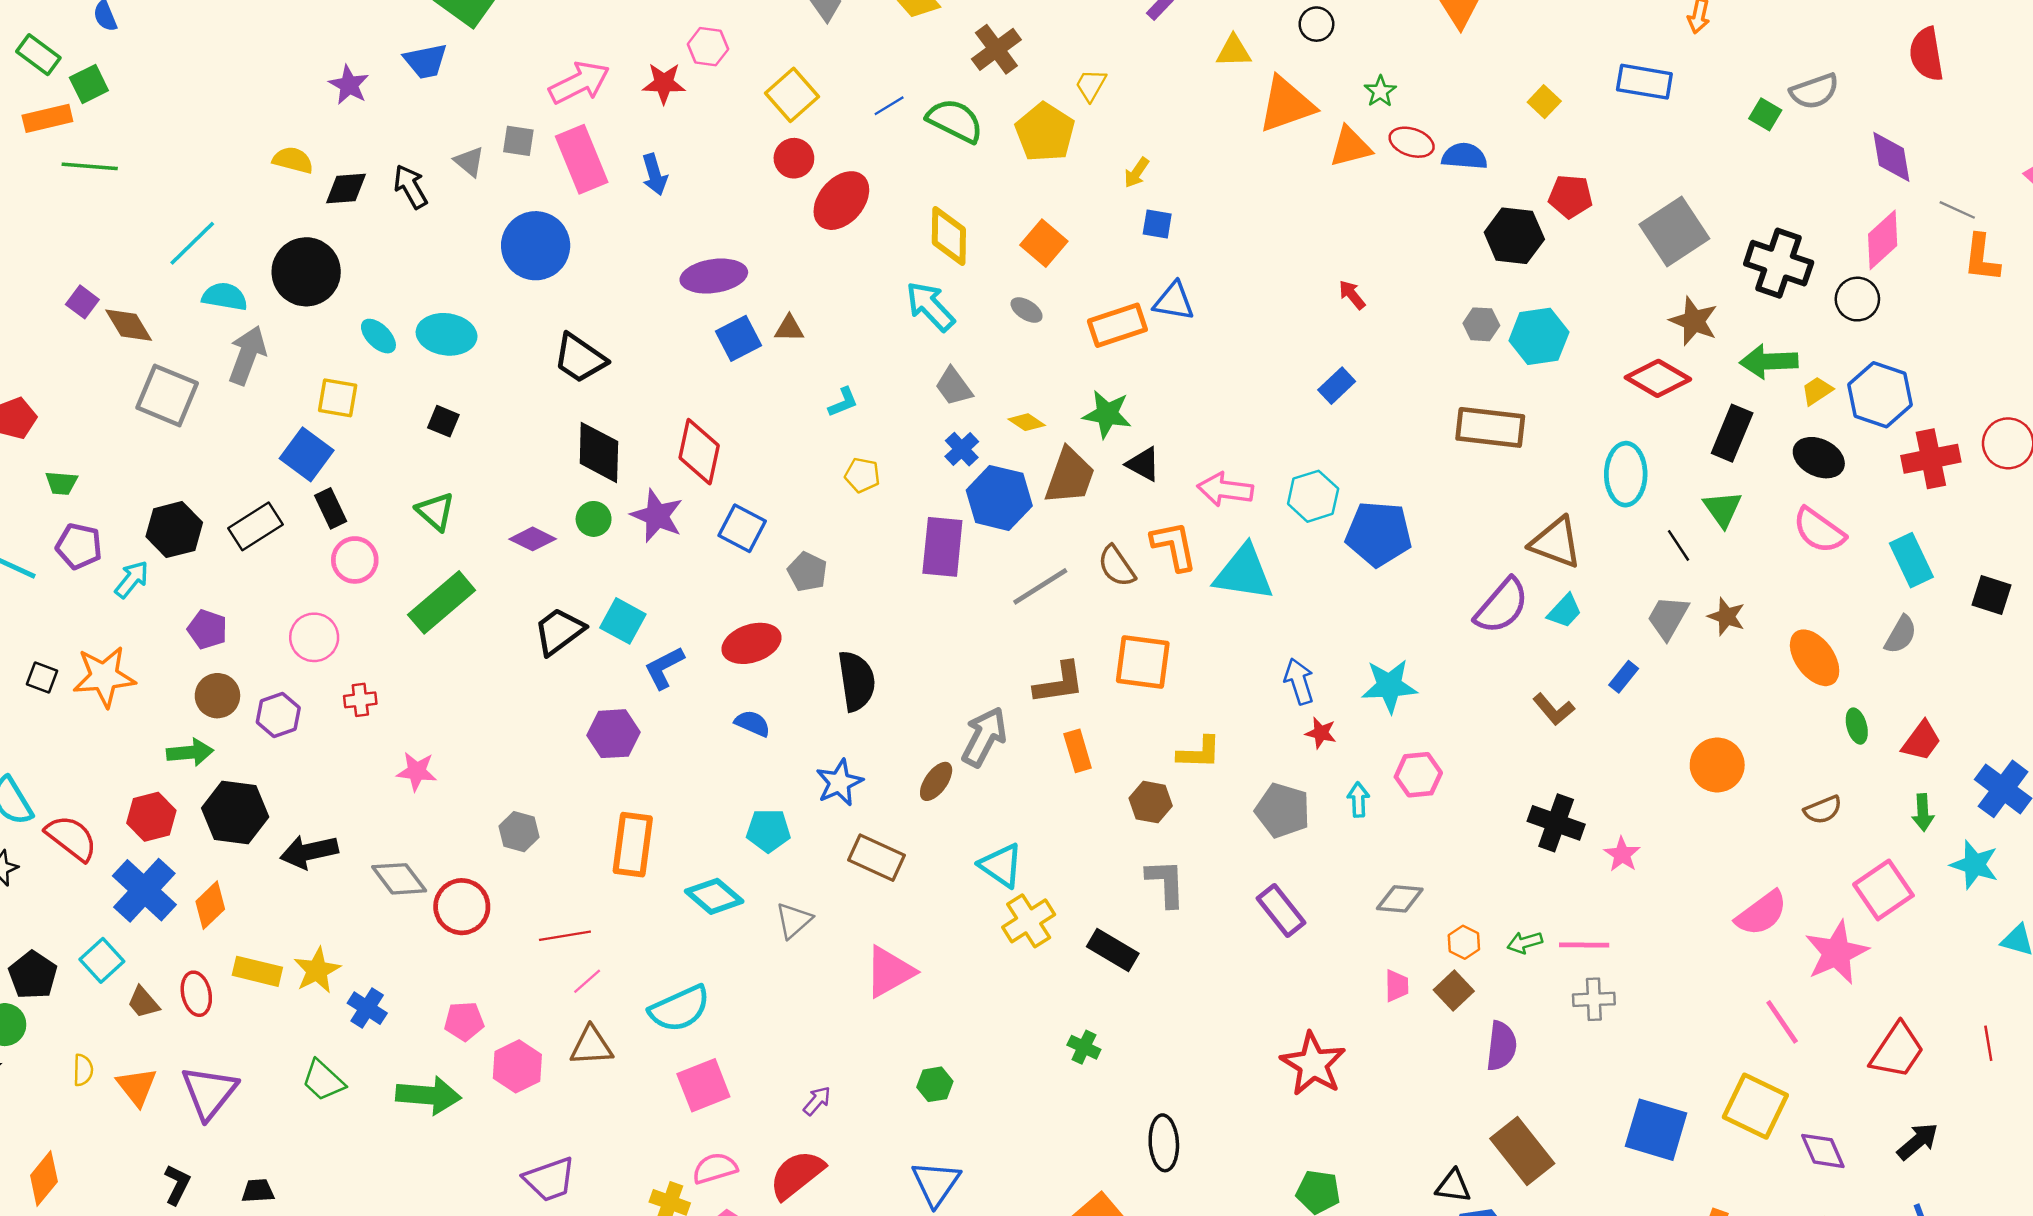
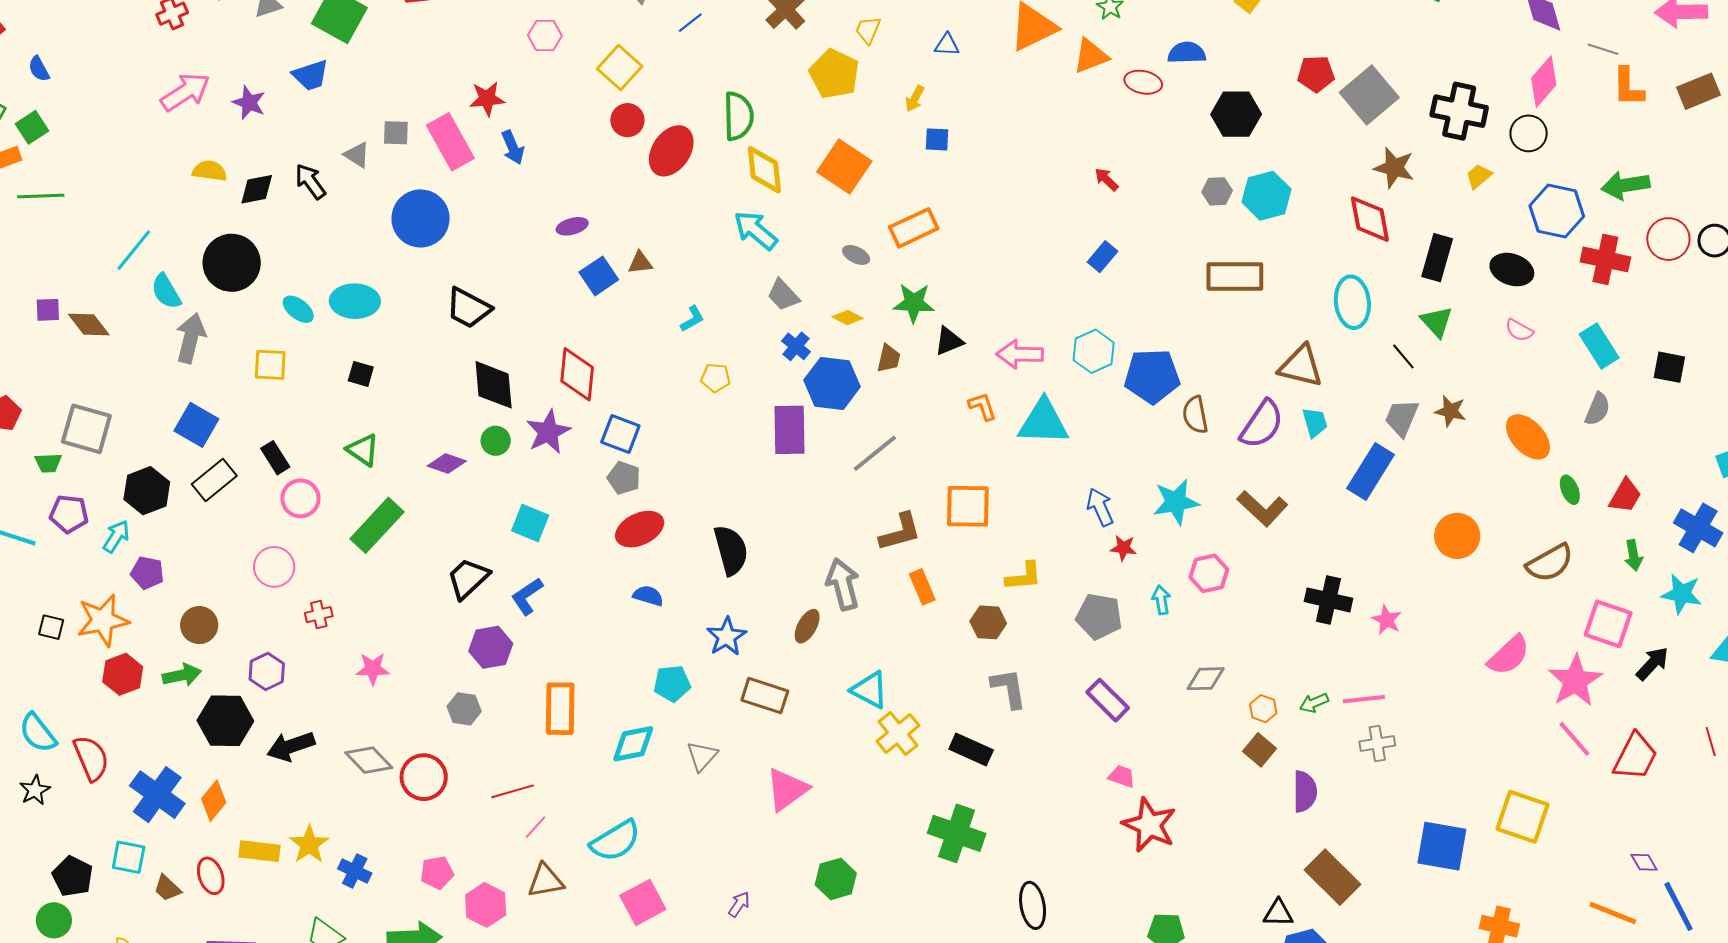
pink arrow: (579, 83) -> (185, 92), moved
red star: (664, 83) -> (487, 99), moved
blue line: (889, 106) -> (690, 23), moved
green semicircle: (955, 121) -> (738, 116), moved, turned 69
red ellipse: (1412, 142) -> (1143, 82), moved
red pentagon: (1570, 196) -> (1316, 74), moved
orange square: (1044, 243) -> (844, 166), size x1.4
purple ellipse: (714, 276) -> (572, 226), size x0.6
cyan semicircle: (225, 297) -> (166, 291), turned -123
blue triangle: (1174, 301) -> (947, 45), moved, size x0.7
purple square: (82, 302) -> (48, 310), turned -32
gray ellipse: (1027, 310) -> (856, 255), moved
green arrow: (1769, 361) -> (1625, 185), moved
red diamond: (1658, 378) -> (1370, 219), turned 56
yellow trapezoid: (1817, 391) -> (1479, 176), moved
gray square: (167, 395) -> (86, 429), moved
blue square: (307, 454) -> (196, 425), moved
red cross: (1931, 459) -> (1605, 259), turned 30
black triangle: (1143, 464) -> (949, 341), turned -44
brown trapezoid: (1070, 476) -> (889, 358), size x0.6
purple star: (657, 516) -> (548, 432), turned 30
pink semicircle: (1819, 530) -> (1519, 330), size x0.6
orange L-shape: (1174, 546) -> (982, 406), size x0.7
brown semicircle: (1117, 566) -> (1195, 415), moved, turned 30
gray pentagon: (807, 572) -> (624, 478), moved
cyan trapezoid: (1565, 611) -> (1315, 422), turned -52
purple pentagon: (207, 629) -> (147, 573), moved
black trapezoid: (559, 631) -> (468, 578), moved
blue L-shape: (664, 668) -> (527, 596), moved
blue rectangle: (1624, 677) -> (1371, 471), size x2.0
brown L-shape: (1554, 709) -> (1262, 508), moved, size x1.4
purple hexagon: (278, 715) -> (267, 671), moved
purple hexagon: (613, 734) -> (491, 647), moved
gray arrow: (984, 737) -> (843, 584), turned -36
brown semicircle: (1823, 810) -> (1550, 563), size x1.5
red hexagon: (151, 817) -> (123, 674), moved
red semicircle: (71, 838) -> (91, 758), turned 36
pink square: (1883, 890) -> (1608, 624), turned -30
cyan diamond: (714, 896) -> (633, 744), turned -45
cyan square: (102, 960) -> (129, 857), turned -30
pink trapezoid: (1397, 986) -> (1122, 776), moved, turned -64
pink line: (1782, 1022) -> (1574, 739), moved
green cross: (1084, 1047) -> (957, 833), size x2.0
green hexagon: (935, 1084) -> (836, 879), size x1.4
black arrow: (1918, 1141) -> (1652, 664), moved
purple diamond: (1823, 1151) -> (1644, 862), moved, size x0.7

